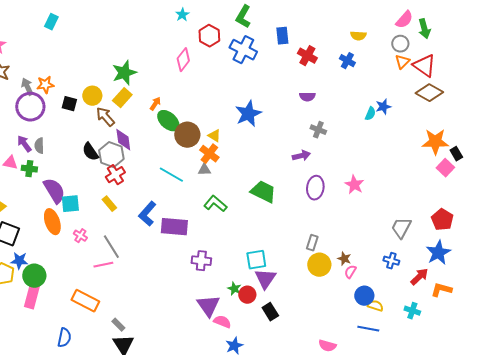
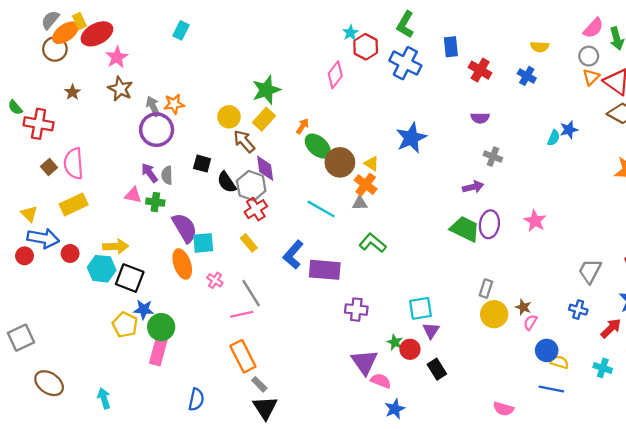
cyan star: (182, 15) -> (350, 33), moved
black square: (69, 104) -> (202, 164), moved
green trapezoid: (263, 192) -> (465, 229), moved
purple triangle: (265, 279) -> (431, 331), size x0.7
orange rectangle: (85, 301) -> (243, 356), moved, turned 36

